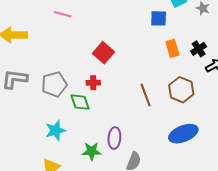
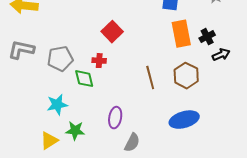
orange rectangle: (172, 48) -> (181, 34), size x1.5
green star: (92, 151) -> (75, 131), moved

